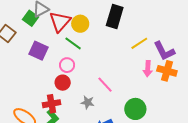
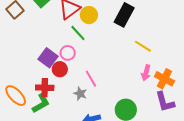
yellow line: (139, 43) -> (143, 46), turned 54
purple square: (39, 51) -> (48, 58), moved
purple L-shape: (164, 51) -> (165, 102), moved
pink line: (105, 85) -> (91, 79), moved

